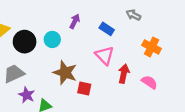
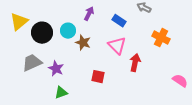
brown star: (65, 73) -> (83, 43), moved, size x0.7
pink semicircle: (149, 82) -> (180, 81), moved
purple star: (27, 95) -> (56, 69), moved

